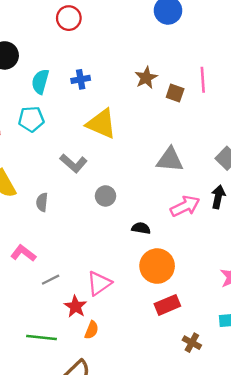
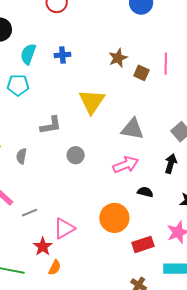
yellow triangle: (101, 124) -> (92, 101), moved, turned 36
gray L-shape: (74, 163) -> (51, 125), turned -55
pink arrow: (185, 206) -> (126, 165), moved
black semicircle: (141, 228) -> (145, 192), moved
gray line: (51, 280) -> (30, 213), moved
red rectangle: (167, 305) -> (143, 244), moved

